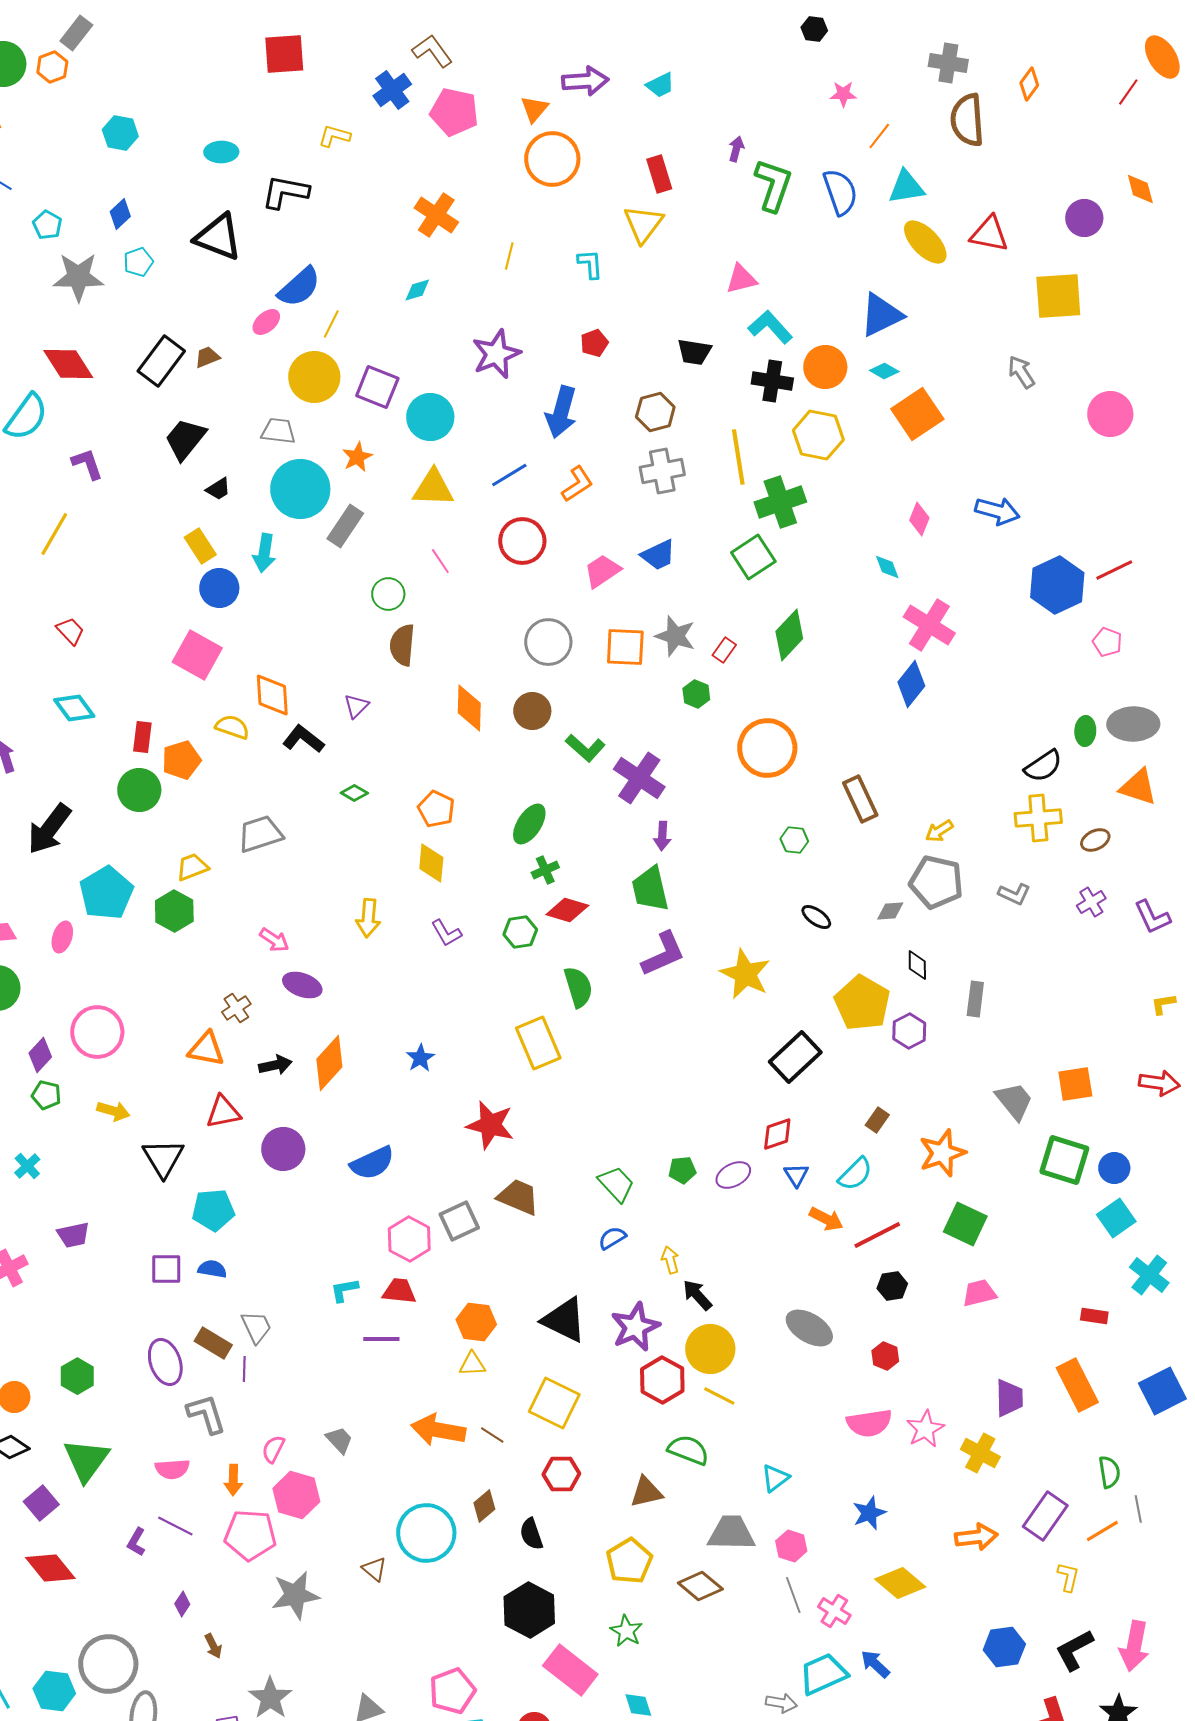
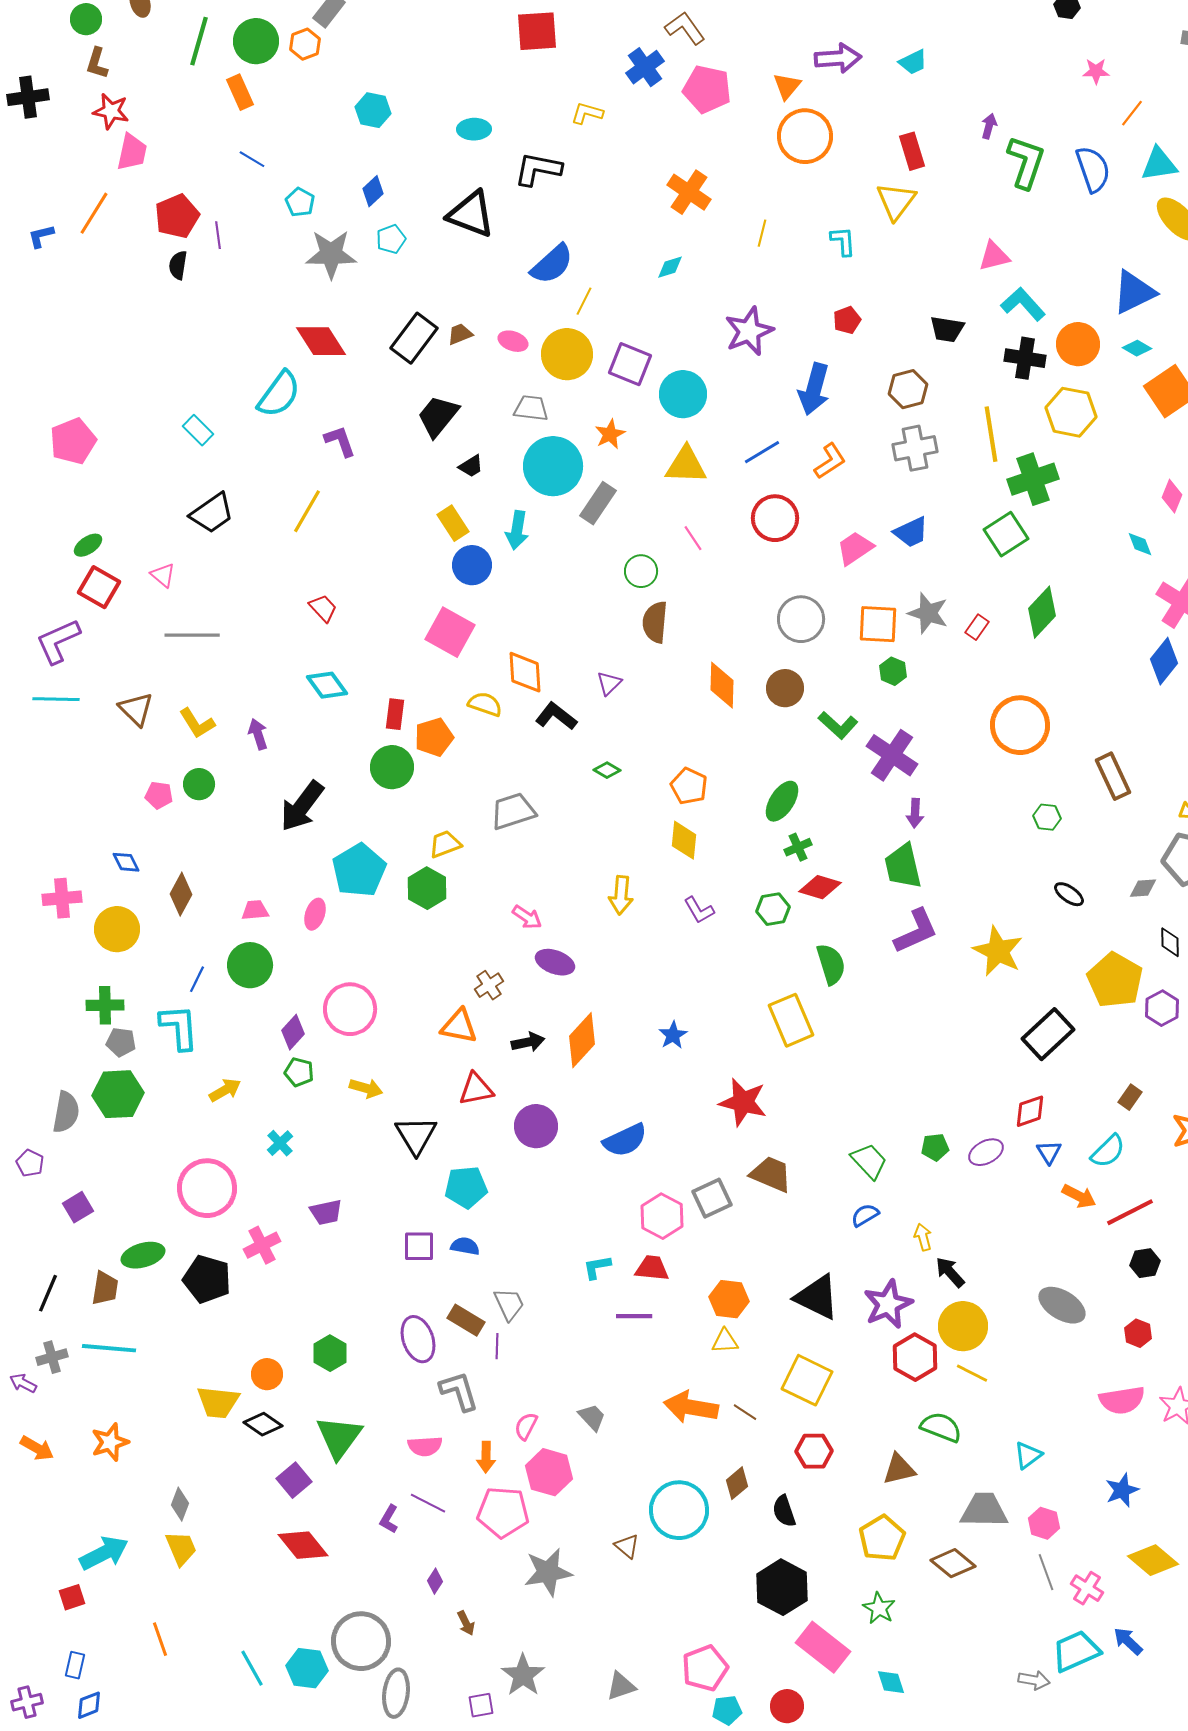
pink ellipse: (266, 322) -> (513, 341), moved, turned 60
green hexagon: (696, 694) -> (893, 671), moved

